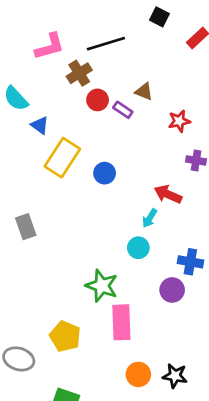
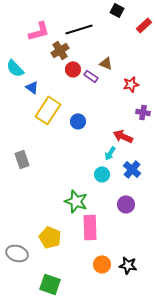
blue cross: (190, 262) -> (132, 169), moved, turned 30

